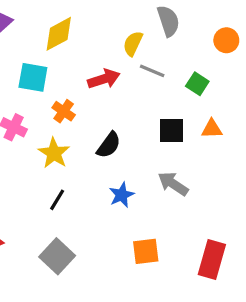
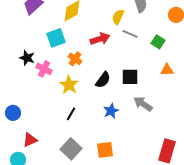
cyan square: (33, 77) -> (56, 38), turned -30
black square: (172, 131) -> (130, 77), moved
orange square: (146, 251) -> (105, 150), moved

